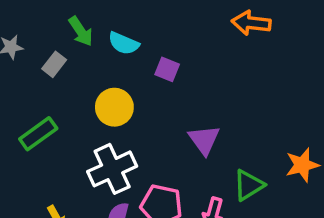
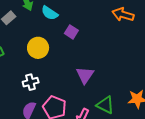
white cross: (112, 169) -> (31, 82), size x0.6
green triangle: (249, 185) -> (105, 105), turned 48

